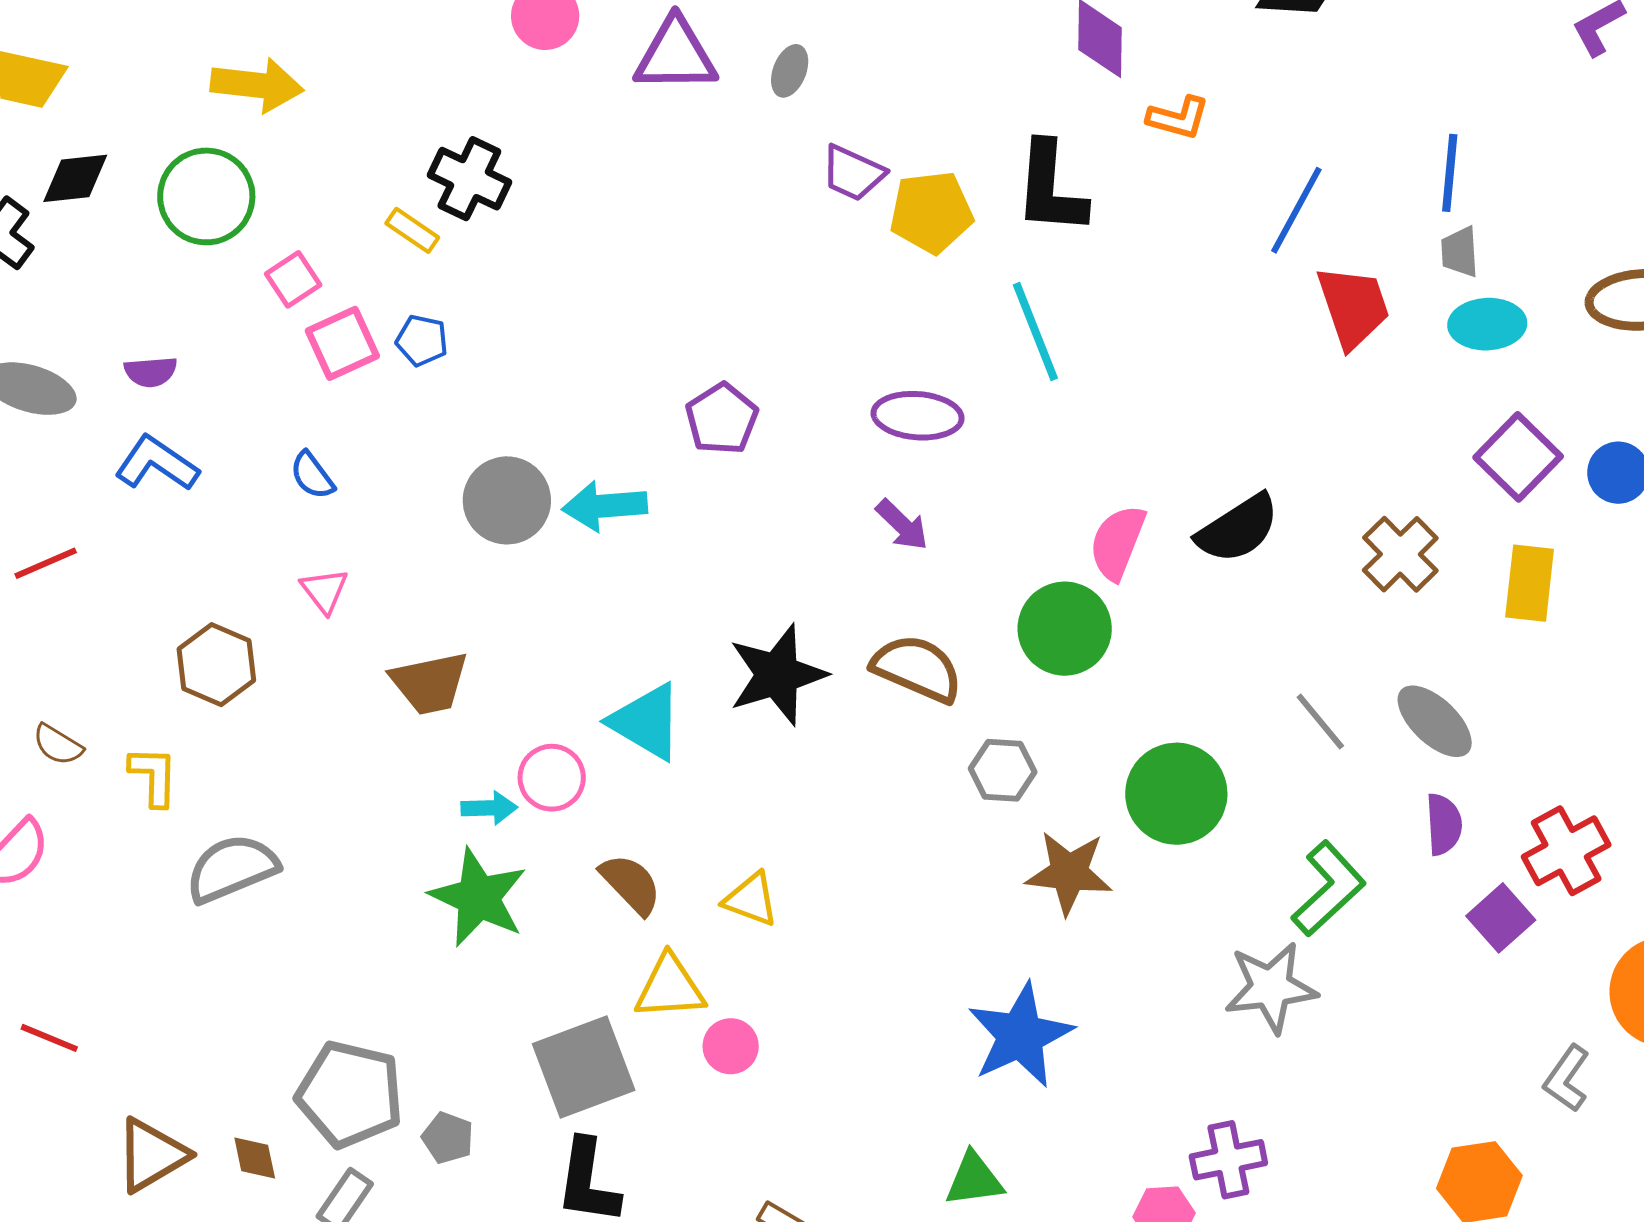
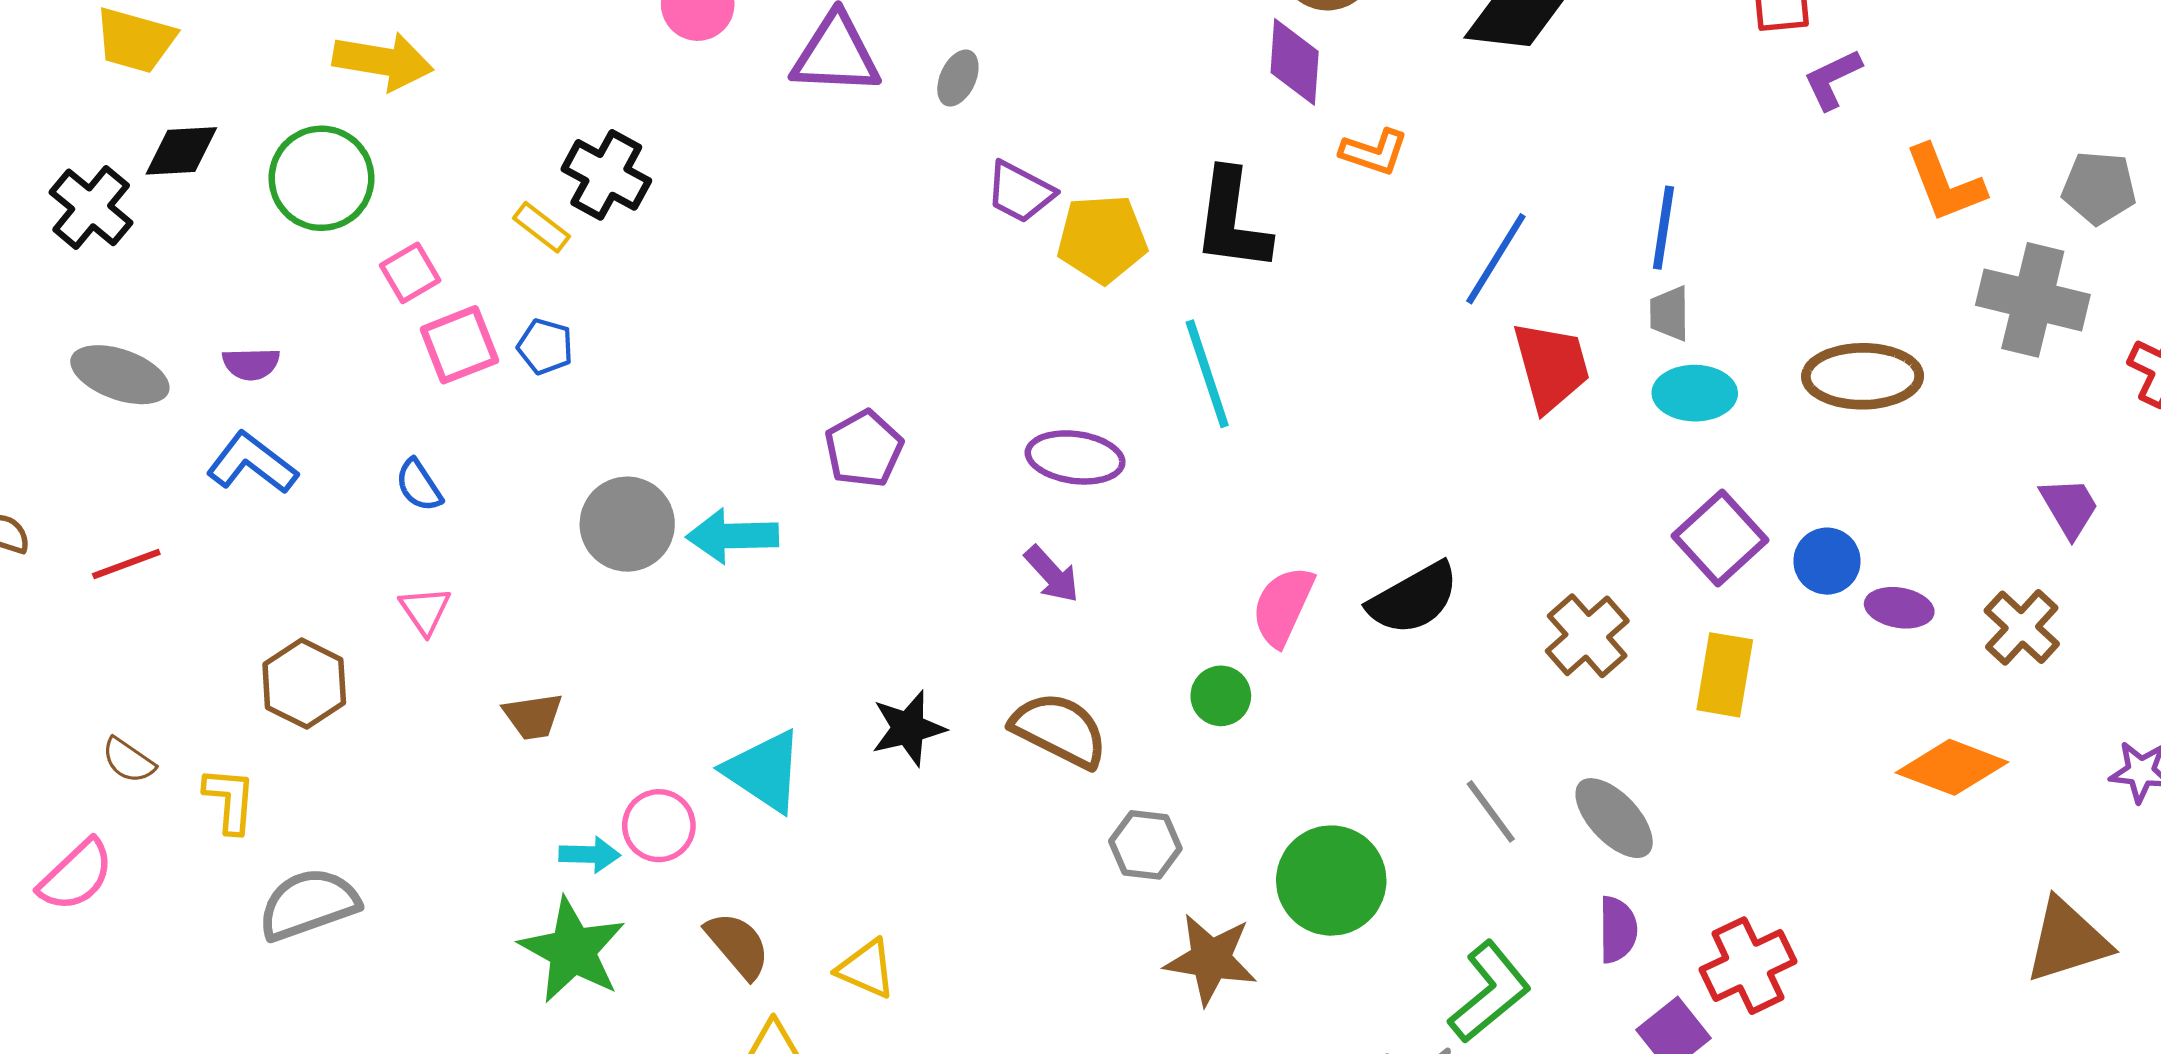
green circle: (1065, 629) -> (1221, 696), size x0.6
black star: (777, 675) -> (908, 728), size x0.7
brown trapezoid: (430, 683) -> (533, 716), size x0.7

